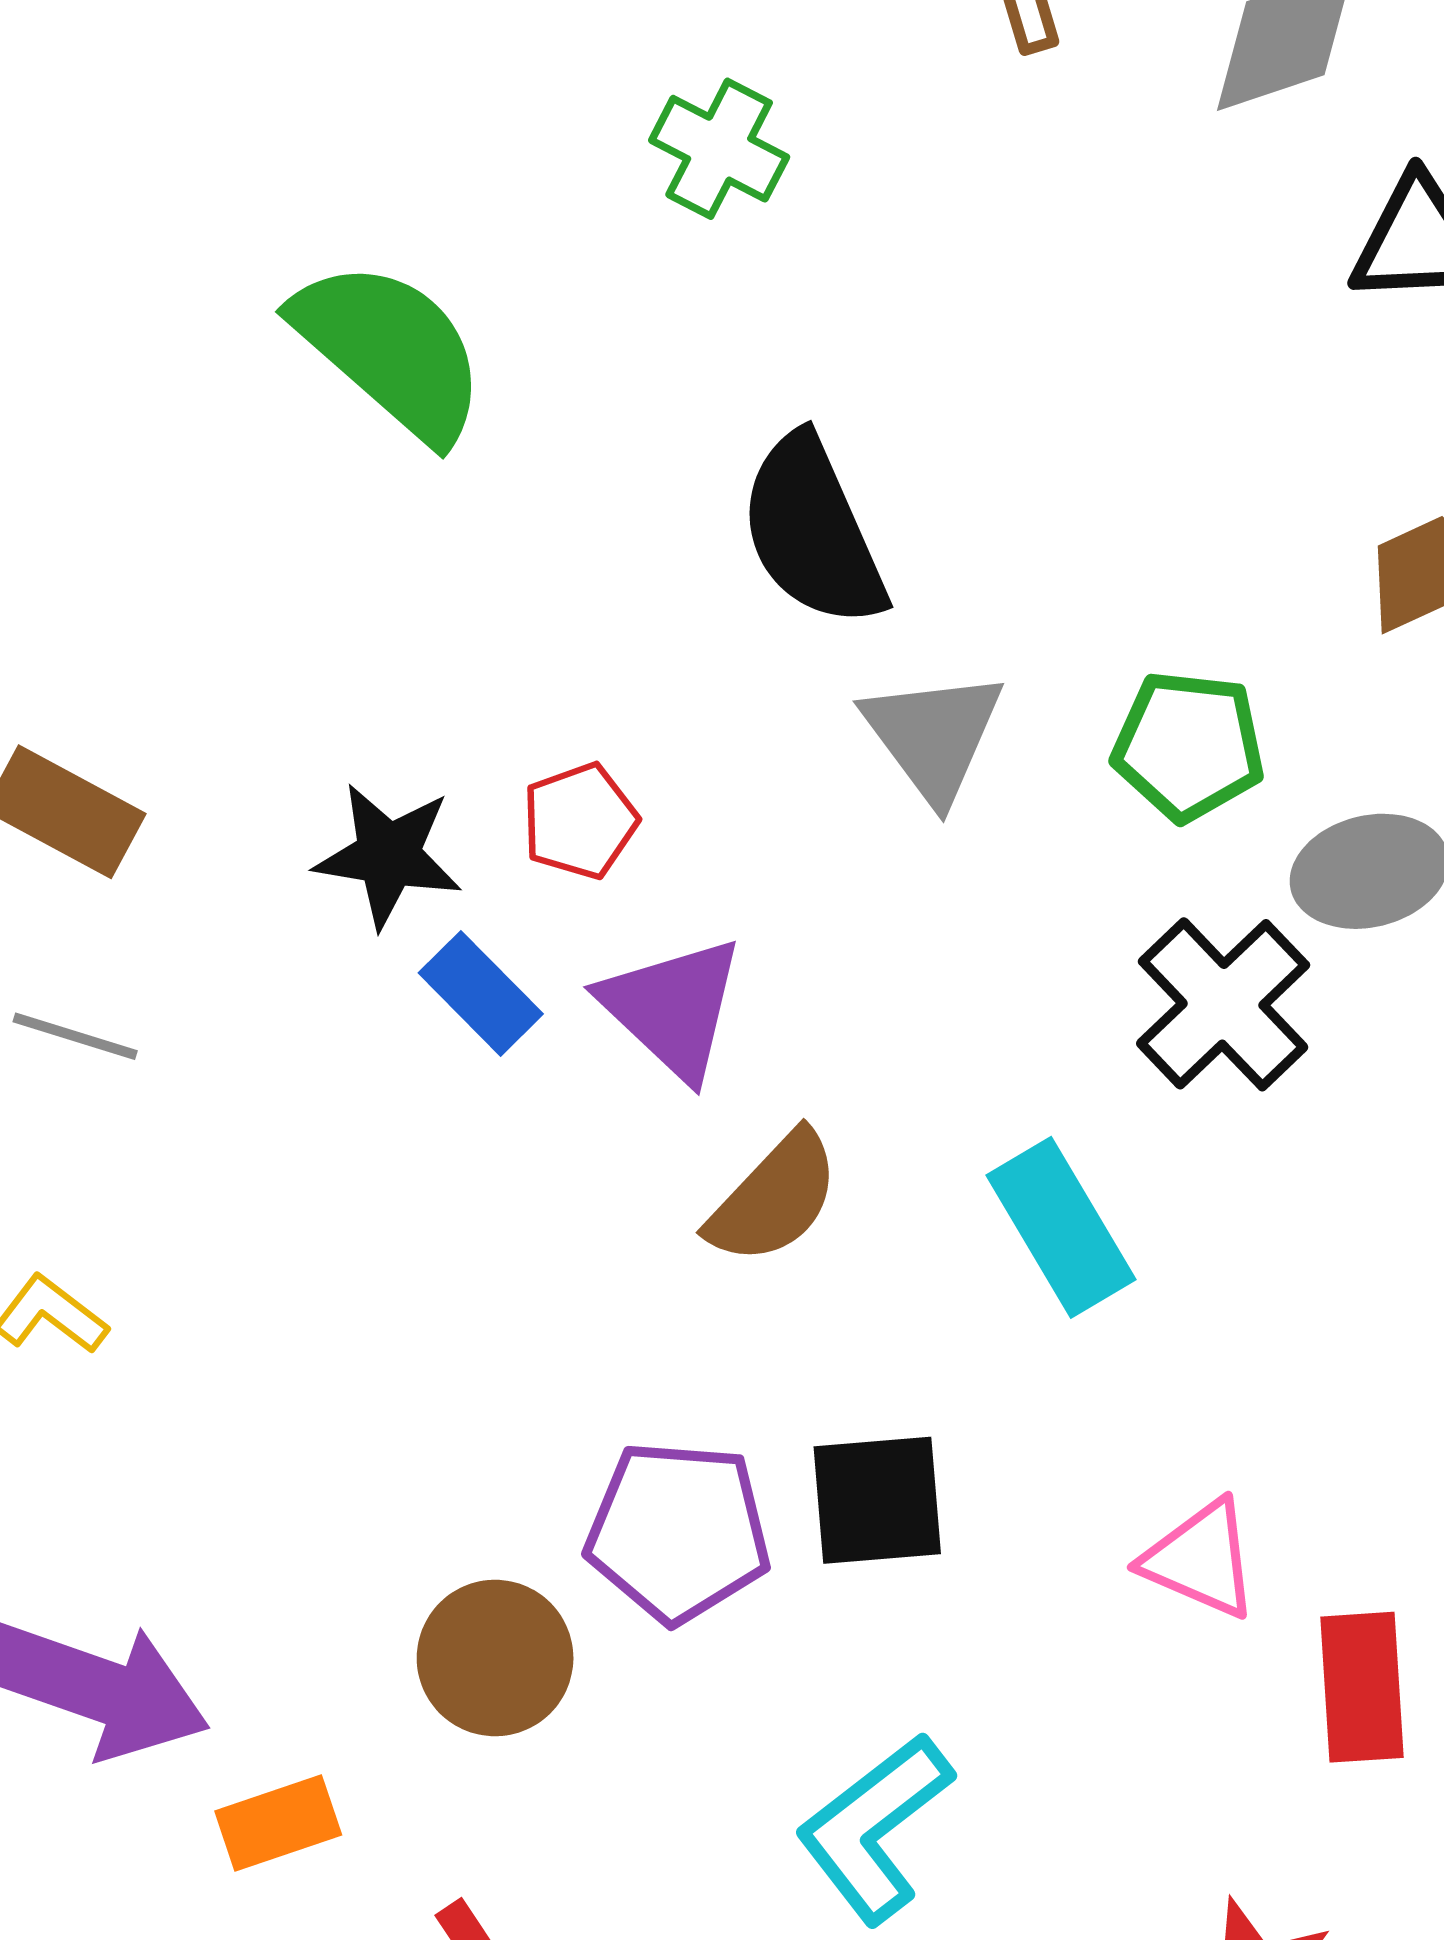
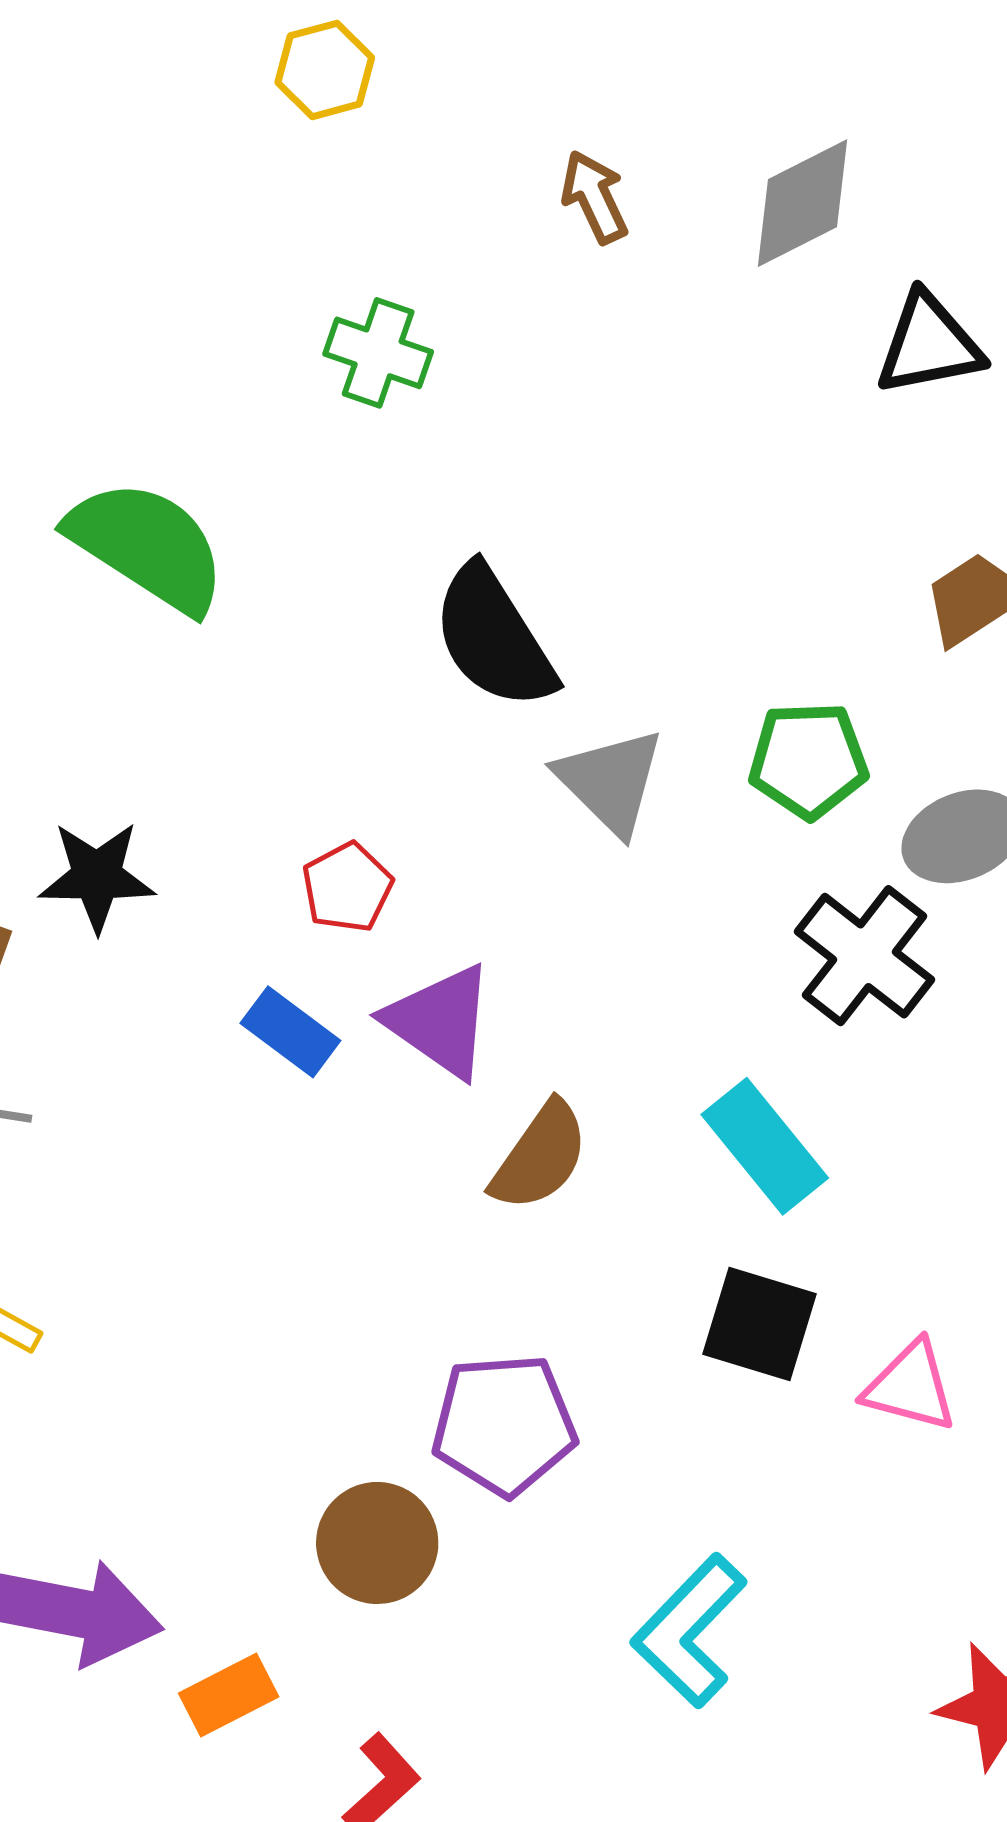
black star: (388, 855) -> (97, 876), moved
black square: (877, 1500) -> (760, 1324), moved, turned 30

